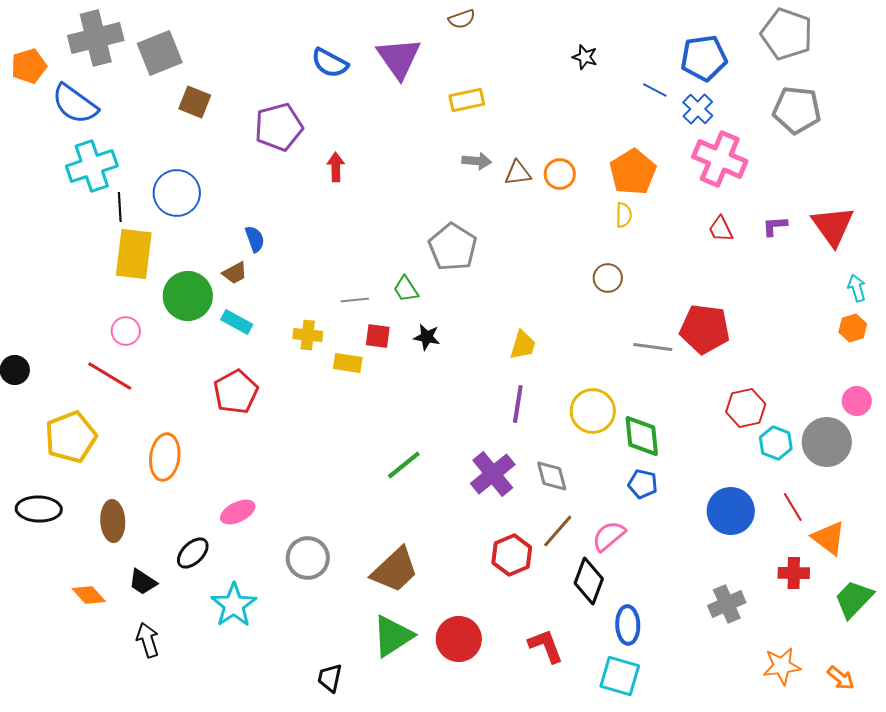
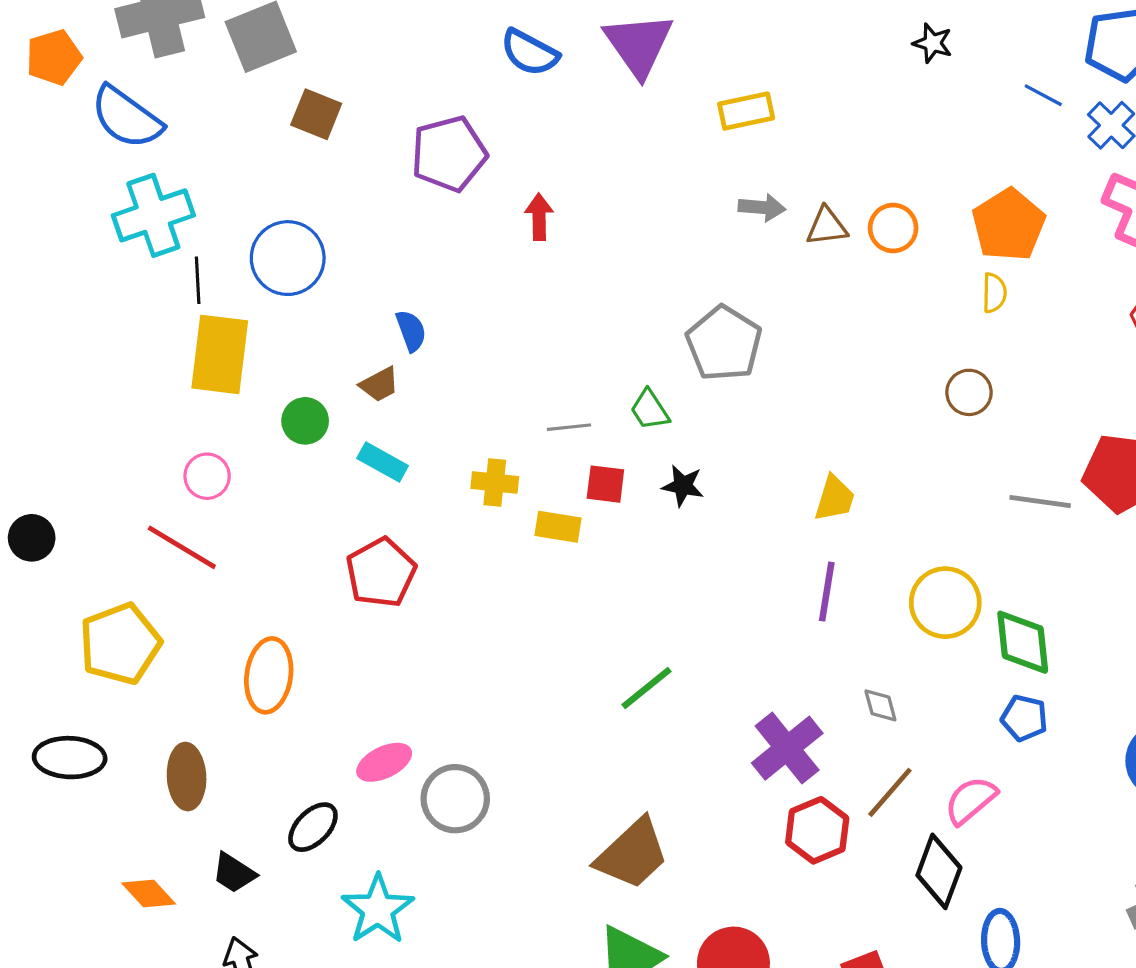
green circle: (188, 296) -> (305, 421), size x0.6
purple cross: (493, 474) -> (787, 748), moved
gray diamond: (552, 476) -> (880, 705), size x0.7
gray circle: (308, 558) -> (455, 799), moved

